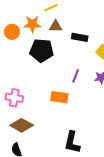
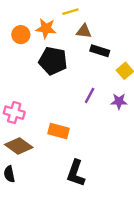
brown triangle: (56, 26) -> (84, 31), moved
orange rectangle: (59, 97) -> (58, 131), moved

